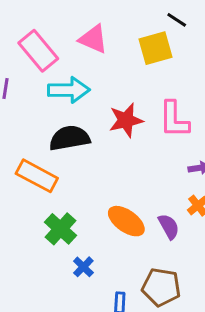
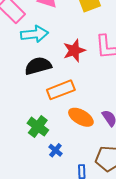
orange rectangle: (37, 176) -> (61, 90), moved, turned -44

